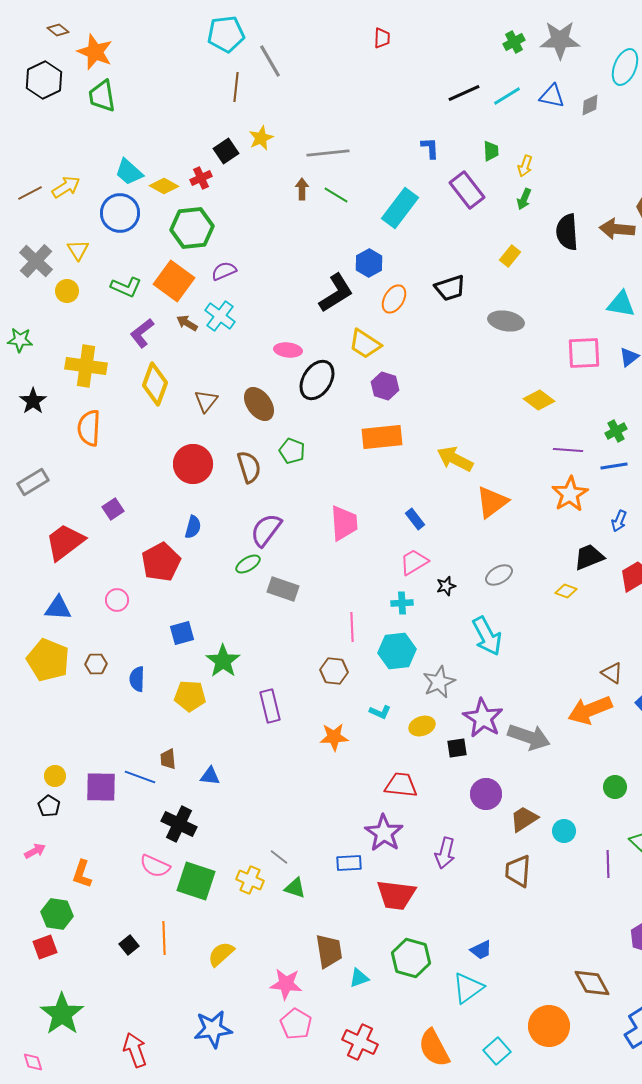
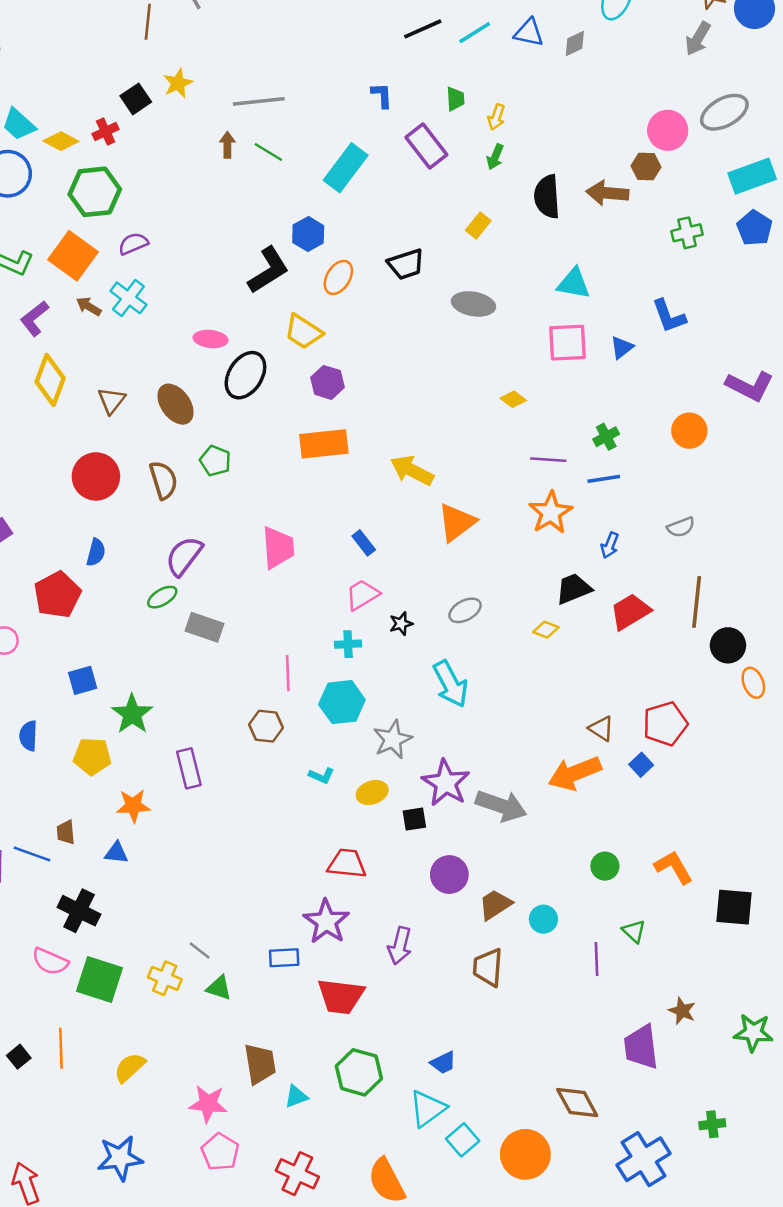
cyan triangle: (621, 304) -> (574, 283), moved
yellow diamond: (539, 400) -> (513, 399), size x0.7
orange star: (334, 737) -> (133, 806), moved
cyan square: (497, 1051) -> (463, 1140), moved

